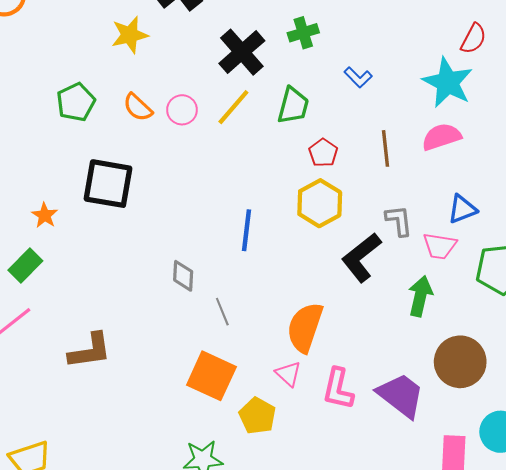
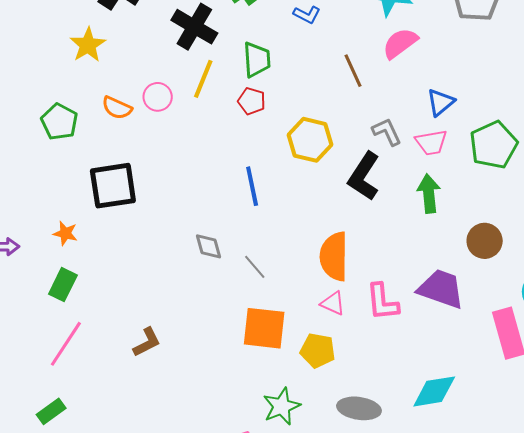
red pentagon: (323, 153) -> (252, 101), moved
brown L-shape: (90, 351) -> (147, 342), size x0.7
brown circle: (460, 362) -> (485, 241), size x0.7

